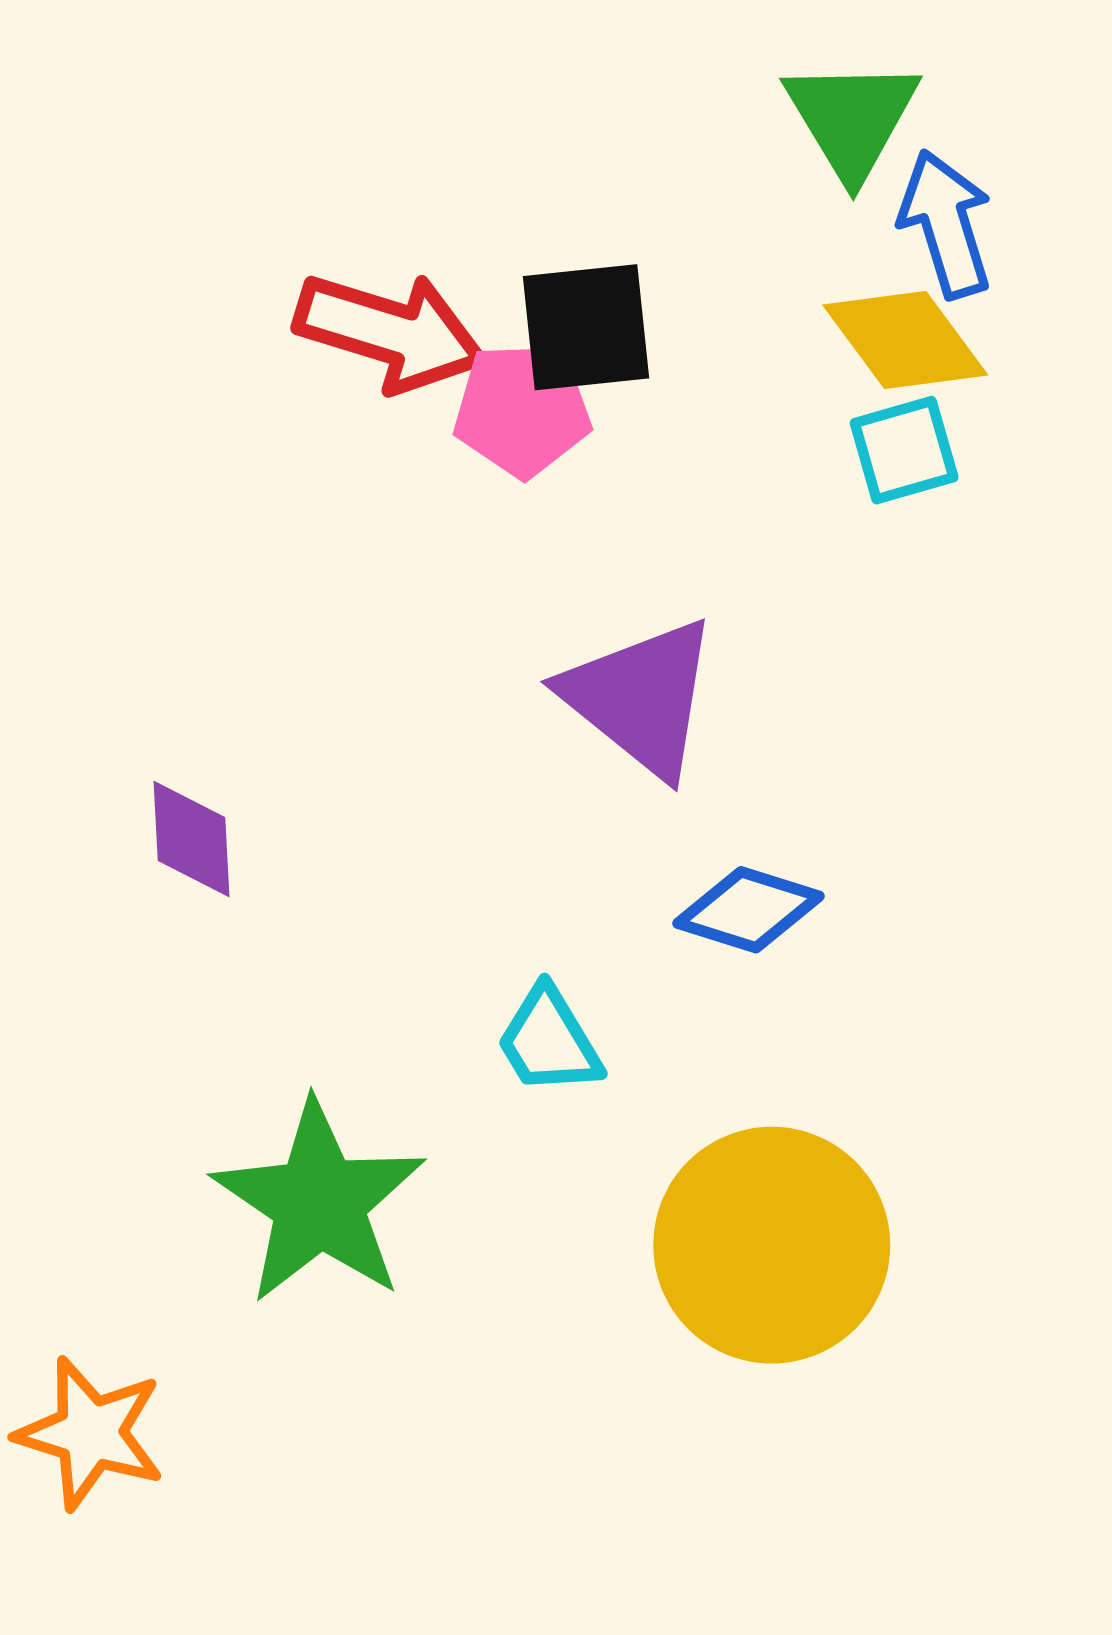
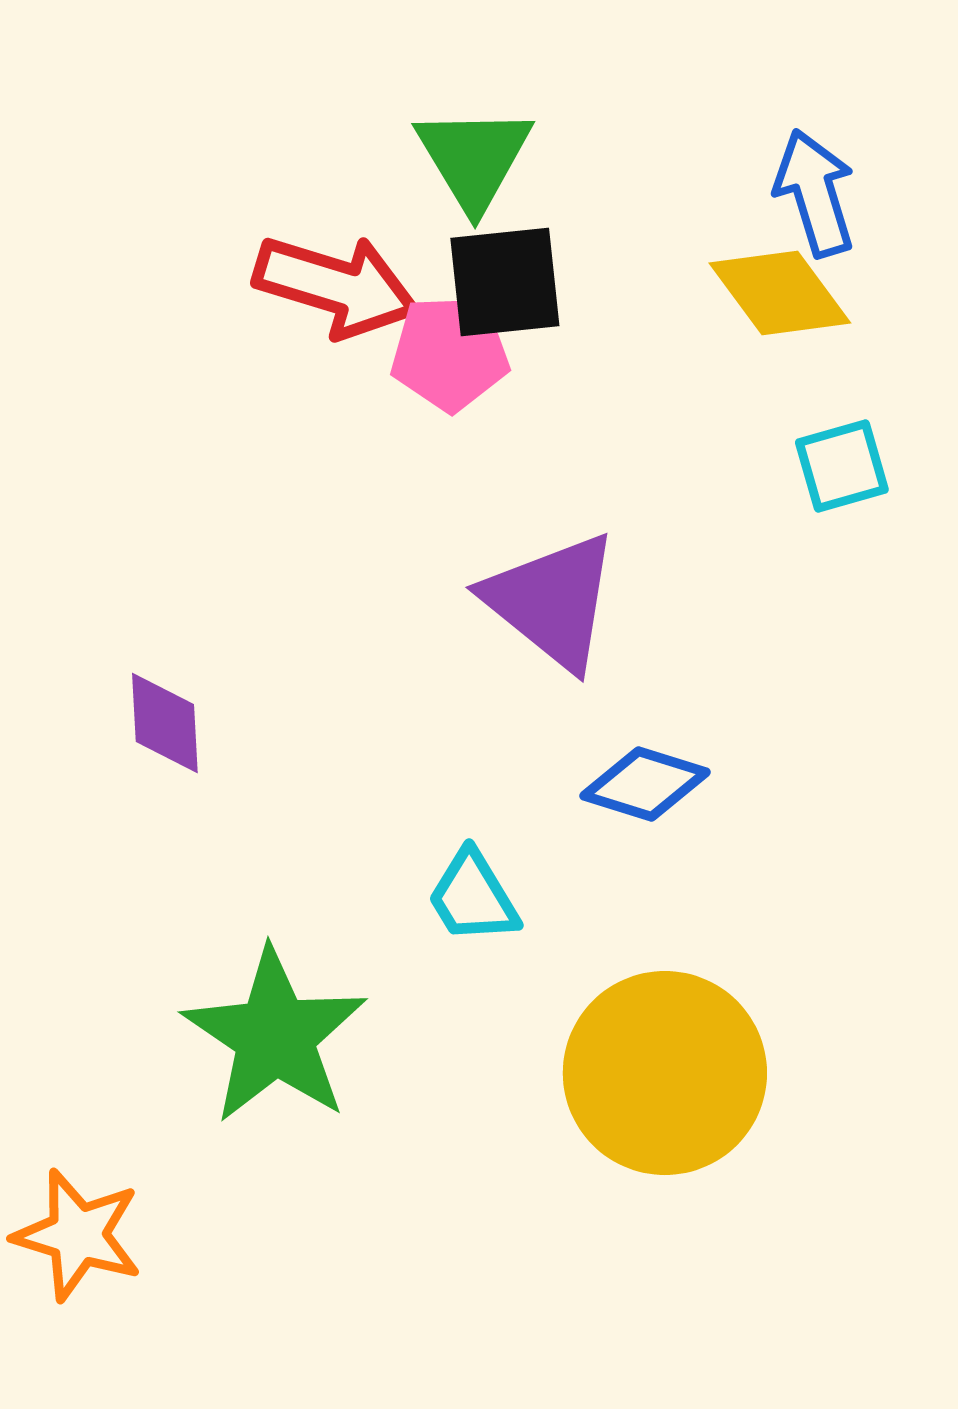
green triangle: (852, 118) -> (474, 158), moved
cyan square: (904, 450) -> (842, 466), moved

